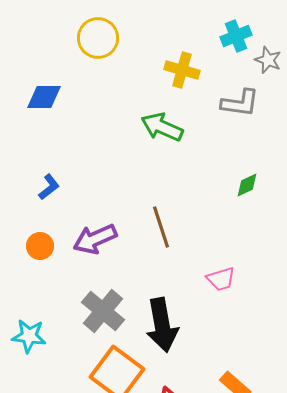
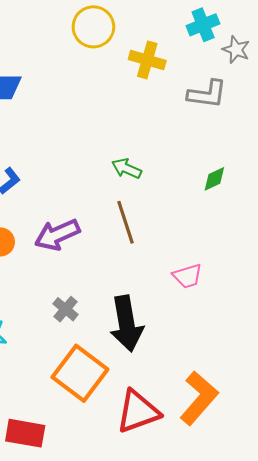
yellow circle: (98, 38) -> (93, 27), moved
green arrow: (162, 127) -> (127, 169), moved, size x0.7
gray cross: (103, 311) -> (66, 309), size x0.6

